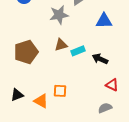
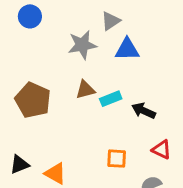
blue triangle: (104, 21) -> (127, 49), moved
brown pentagon: (26, 52) -> (33, 100), turned -30
orange square: (60, 91) -> (117, 159), moved

